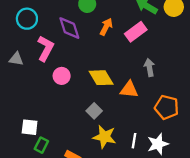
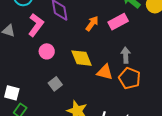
orange arrow: (106, 27) -> (92, 23), moved
orange pentagon: (167, 107) -> (130, 78), moved
gray square: (94, 111) -> (55, 84), moved

